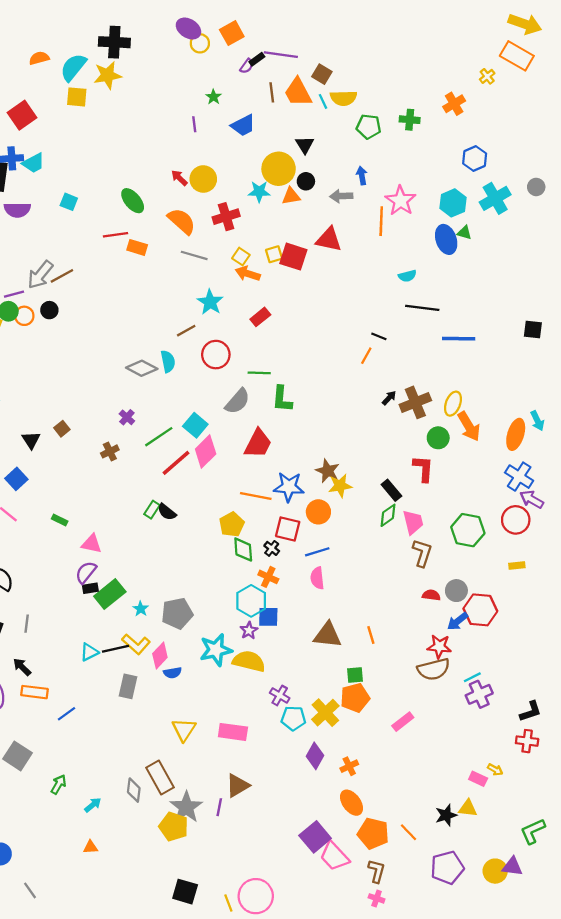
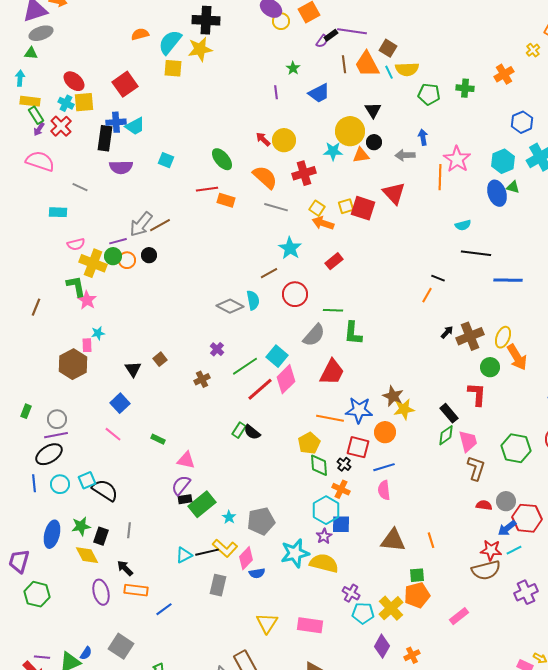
red triangle: (329, 239) -> (394, 193), turned 35
cyan line: (472, 677) -> (514, 550), moved

